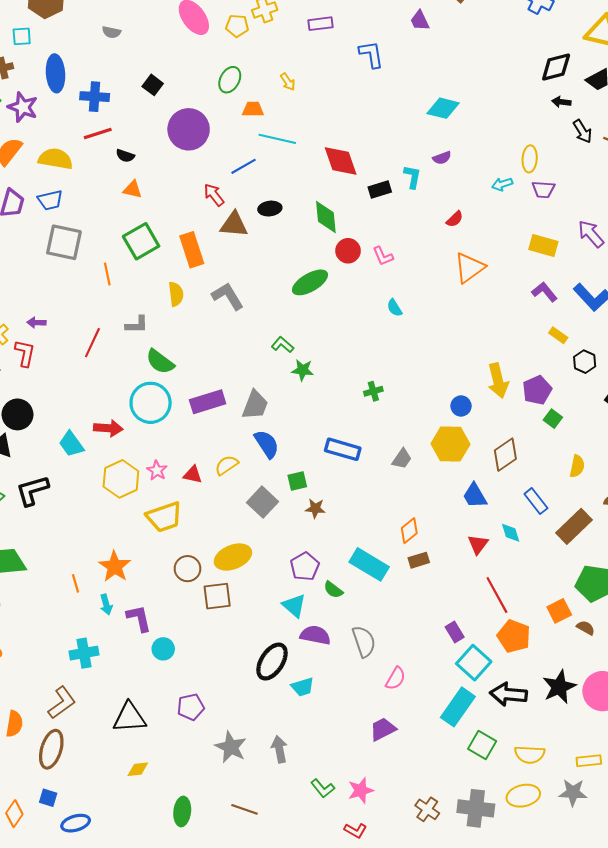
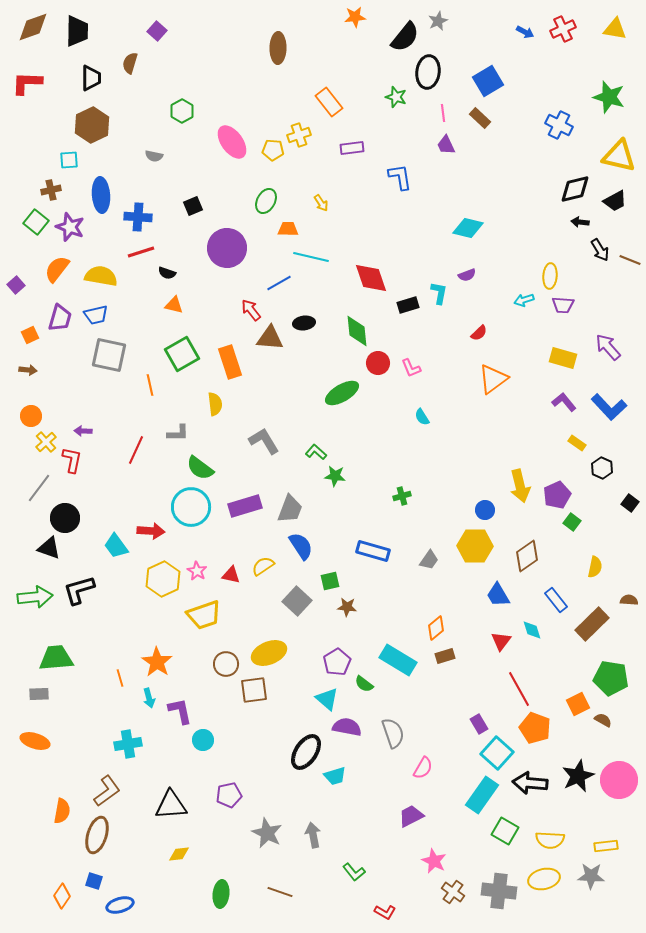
black square: (153, 85) -> (193, 206), turned 30
gray L-shape: (228, 296) -> (264, 441), moved
pink star: (361, 790) -> (434, 861), moved, turned -30

